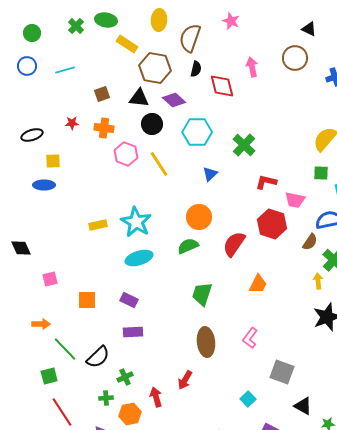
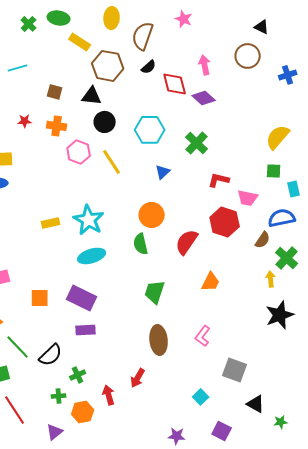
black semicircle: (196, 69) -> (149, 67), turned 35
brown square: (102, 94) -> (55, 92), turned 35
purple diamond: (174, 100) -> (204, 98), moved
green semicircle: (188, 246) -> (141, 244), turned -80
purple rectangle: (129, 300) -> (82, 298), size x1.6

